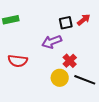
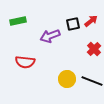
purple arrow: (52, 42) -> (50, 36), moved
red cross: (70, 61) -> (94, 49), moved

